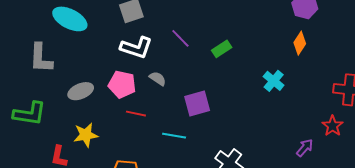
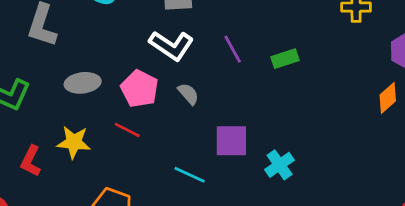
green rectangle: (222, 49) -> (285, 59), moved
cyan cross: (274, 81) -> (280, 165), moved
red line: (136, 114) -> (127, 130), moved

